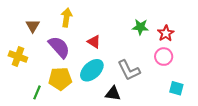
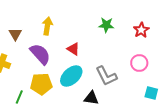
green star: (140, 27) -> (106, 25), moved
red star: (166, 33) -> (141, 30), moved

